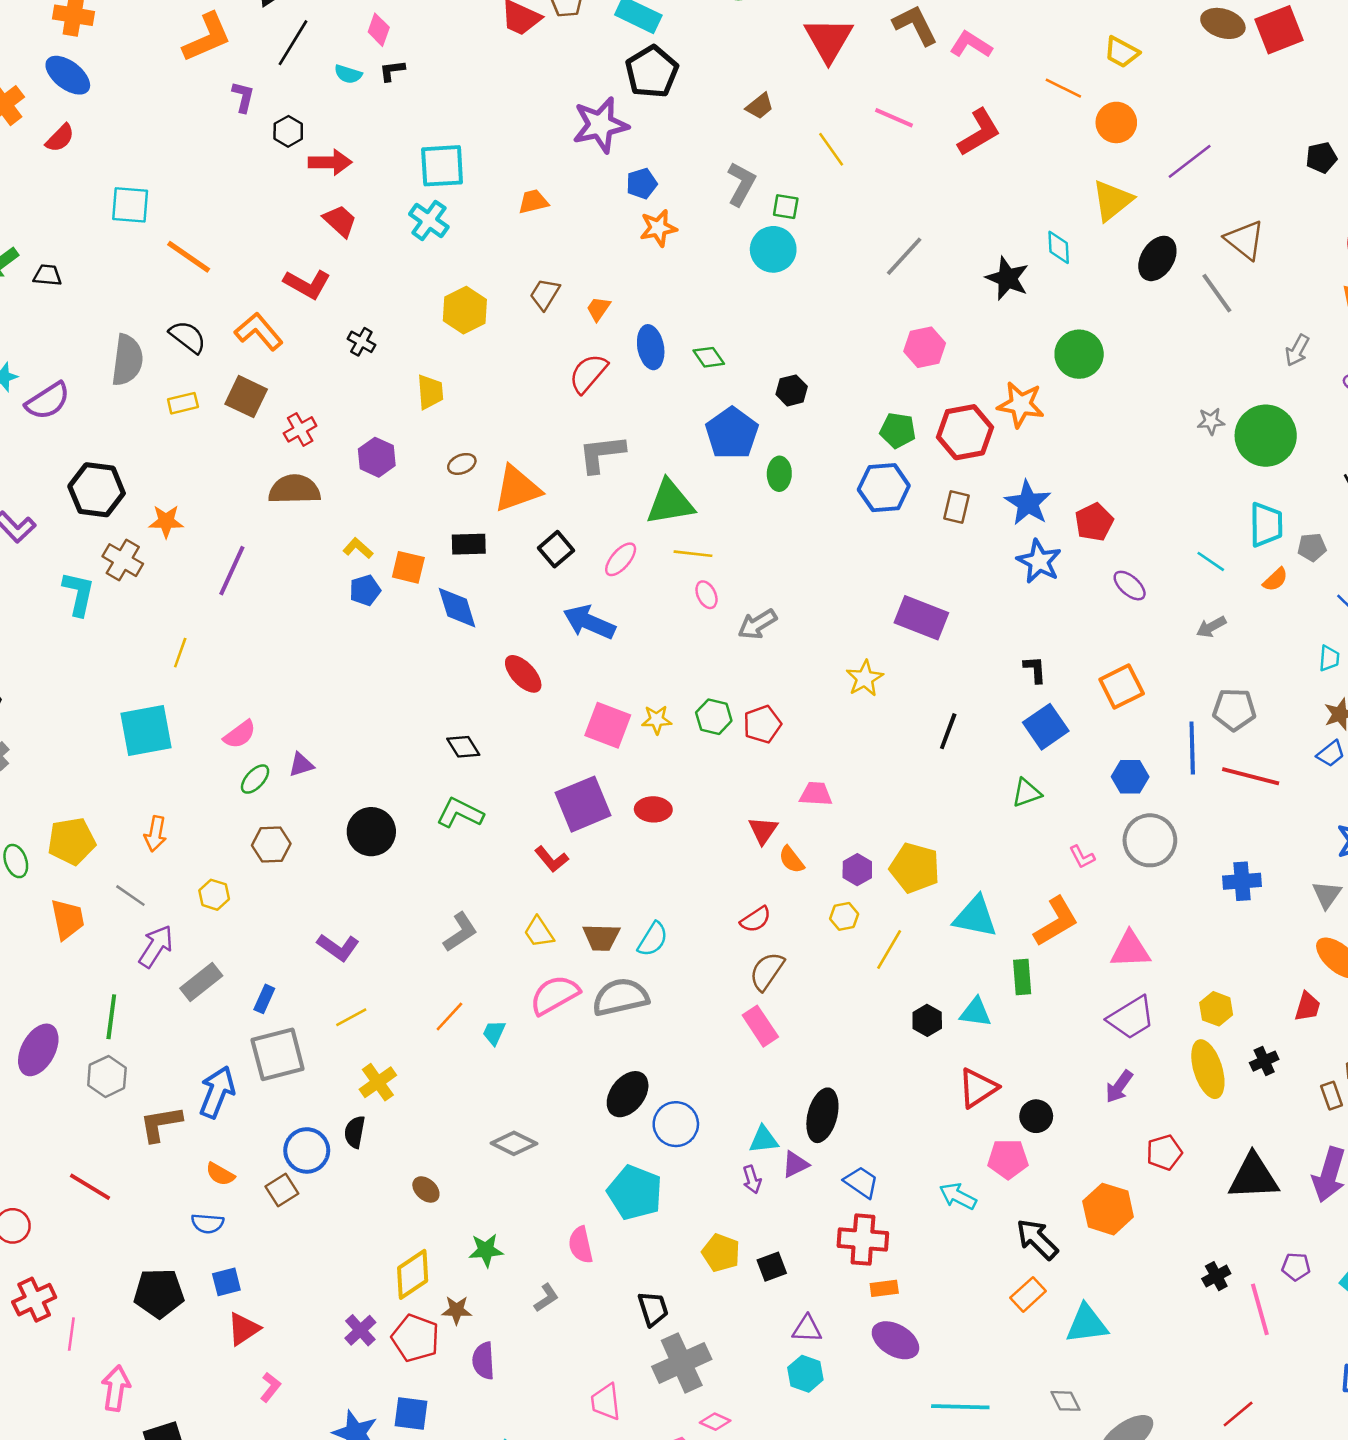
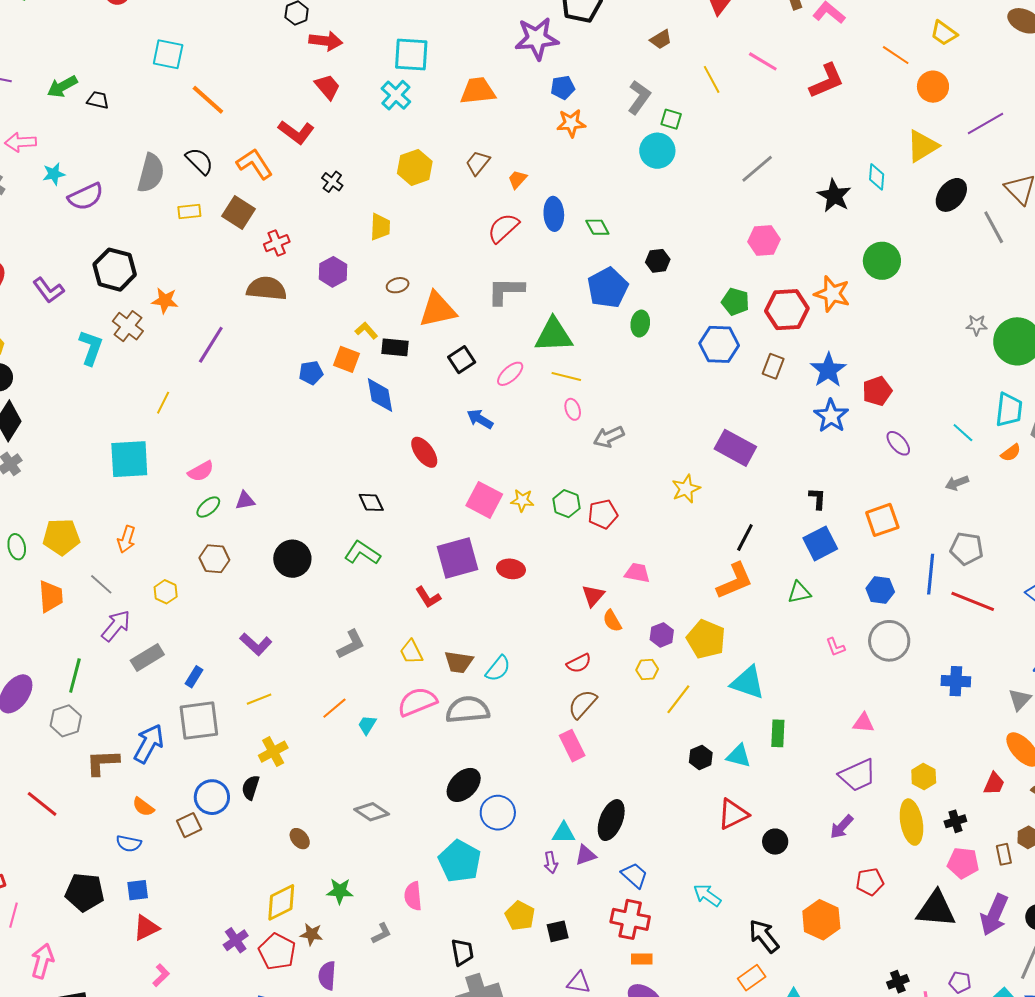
orange trapezoid: (533, 202) -> (478, 91), size x1.5
yellow L-shape: (358, 548) -> (366, 331), moved
blue arrow: (589, 622) -> (480, 419), size x0.7
orange L-shape: (1056, 922) -> (735, 581), moved
pink triangle: (1130, 950) -> (863, 723), size x0.7
pink pentagon: (1008, 1159) -> (963, 863), moved

